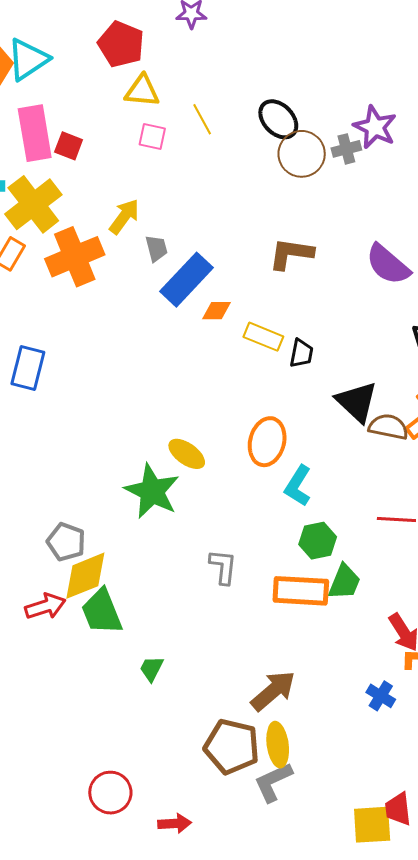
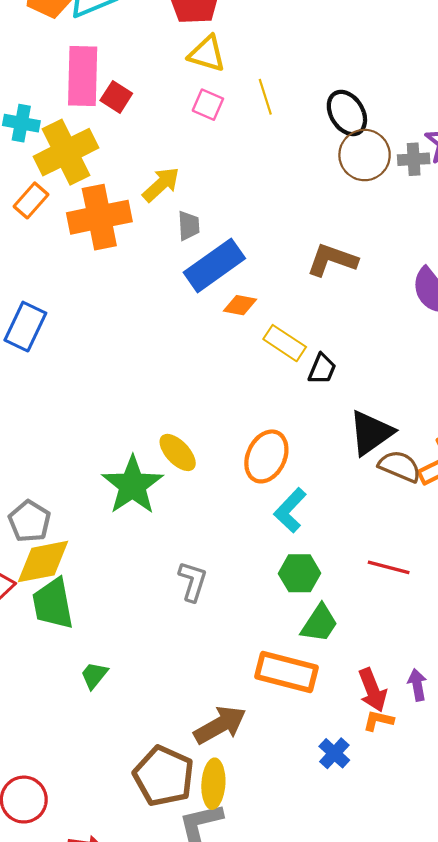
black triangle: (357, 402) -> (371, 433), turned 30
orange rectangle: (301, 591) -> (287, 672), moved

